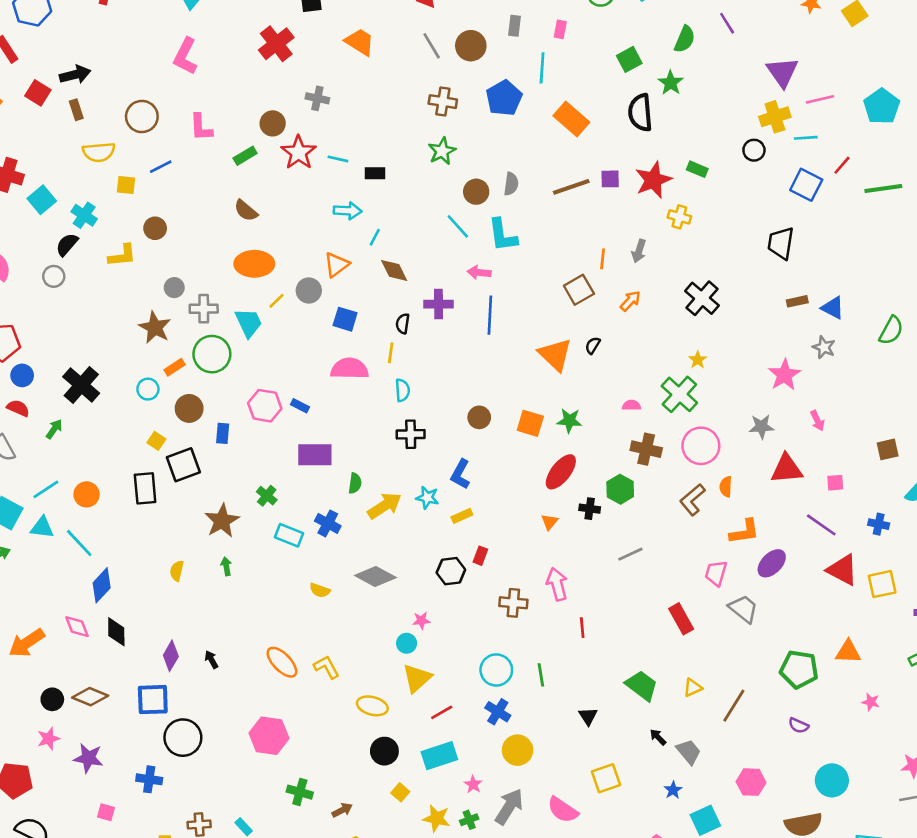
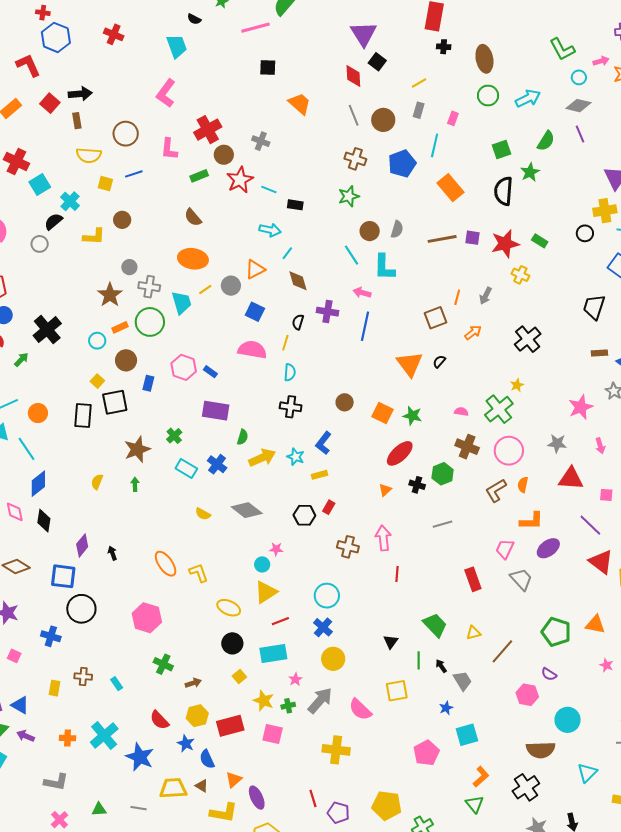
red cross: (276, 44) -> (208, 130), moved
green line: (541, 675) -> (419, 660), moved
pink hexagon: (751, 782) -> (527, 695), moved

